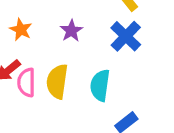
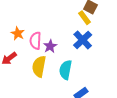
purple star: (71, 31) -> (50, 46), moved
pink semicircle: (26, 82) -> (35, 41), moved

